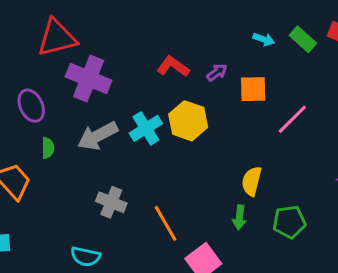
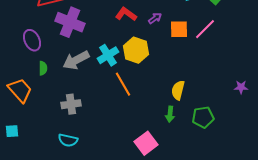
pink line: (292, 119) -> (205, 29), moved
gray cross: (111, 202) -> (71, 104), moved, turned -30
orange line: (166, 223) -> (123, 84), moved

